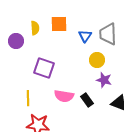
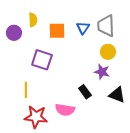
orange square: (59, 24) -> (57, 31), moved
yellow circle: (97, 60) -> (108, 52), moved
pink semicircle: (64, 96) -> (65, 110), moved

